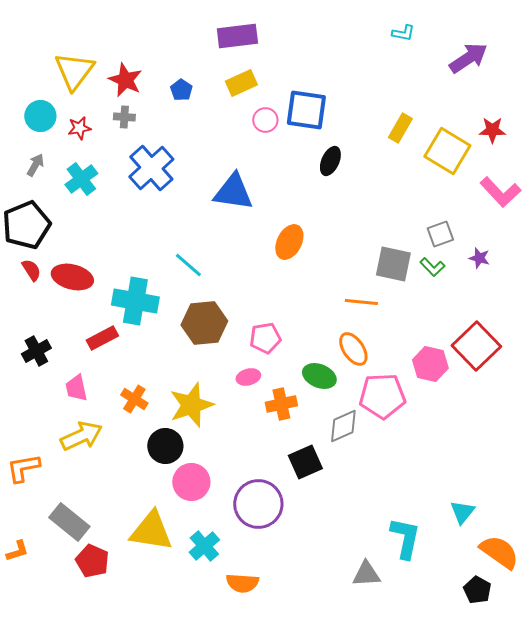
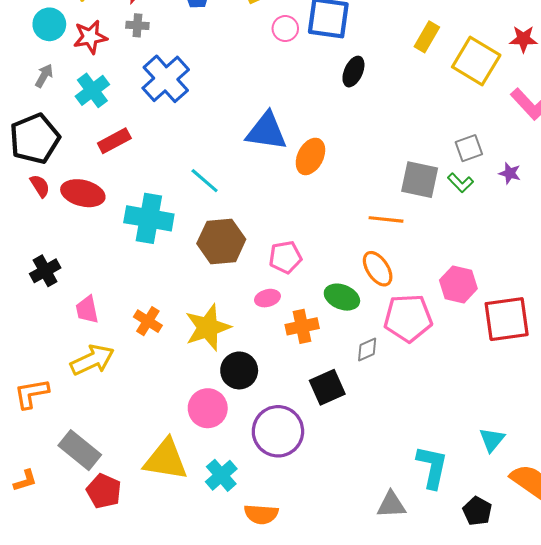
red star: (79, 128) -> (90, 37), size x1.4
blue triangle: (233, 192) -> (266, 131), moved
red rectangle: (102, 338) -> (114, 141), moved
red square: (476, 346) -> (507, 319), moved, turned 36
gray diamond: (343, 426) -> (367, 349), size x0.7
black circle: (165, 446) -> (239, 370), moved
black pentagon: (477, 590) -> (477, 511), moved

